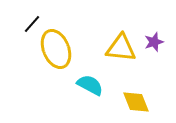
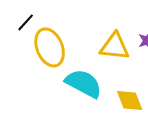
cyan semicircle: (90, 85) -> (84, 83), size x1.4

